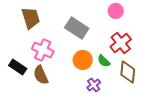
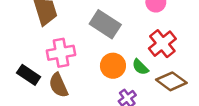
pink cross: (43, 50) -> (61, 53), turned -35
brown diamond: (128, 72) -> (171, 81), turned -60

